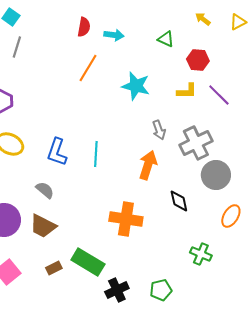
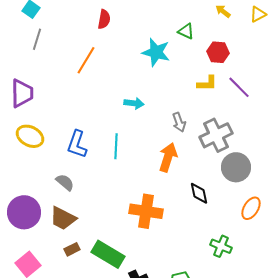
cyan arrow: (114, 35) -> (134, 103), moved
orange line: (88, 68) -> (86, 60), moved
cyan star: (136, 86) -> (156, 52), moved
brown rectangle: (54, 268) -> (72, 249), moved

